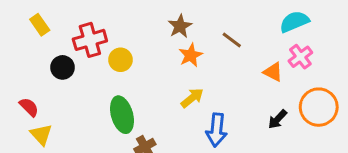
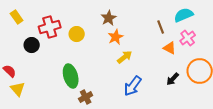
brown line: (232, 40) -> (161, 27), moved, turned 32
yellow circle: (120, 60) -> (77, 34), moved
yellow arrow: (192, 98) -> (125, 57), moved
blue arrow: (217, 130) -> (133, 86), turned 30

